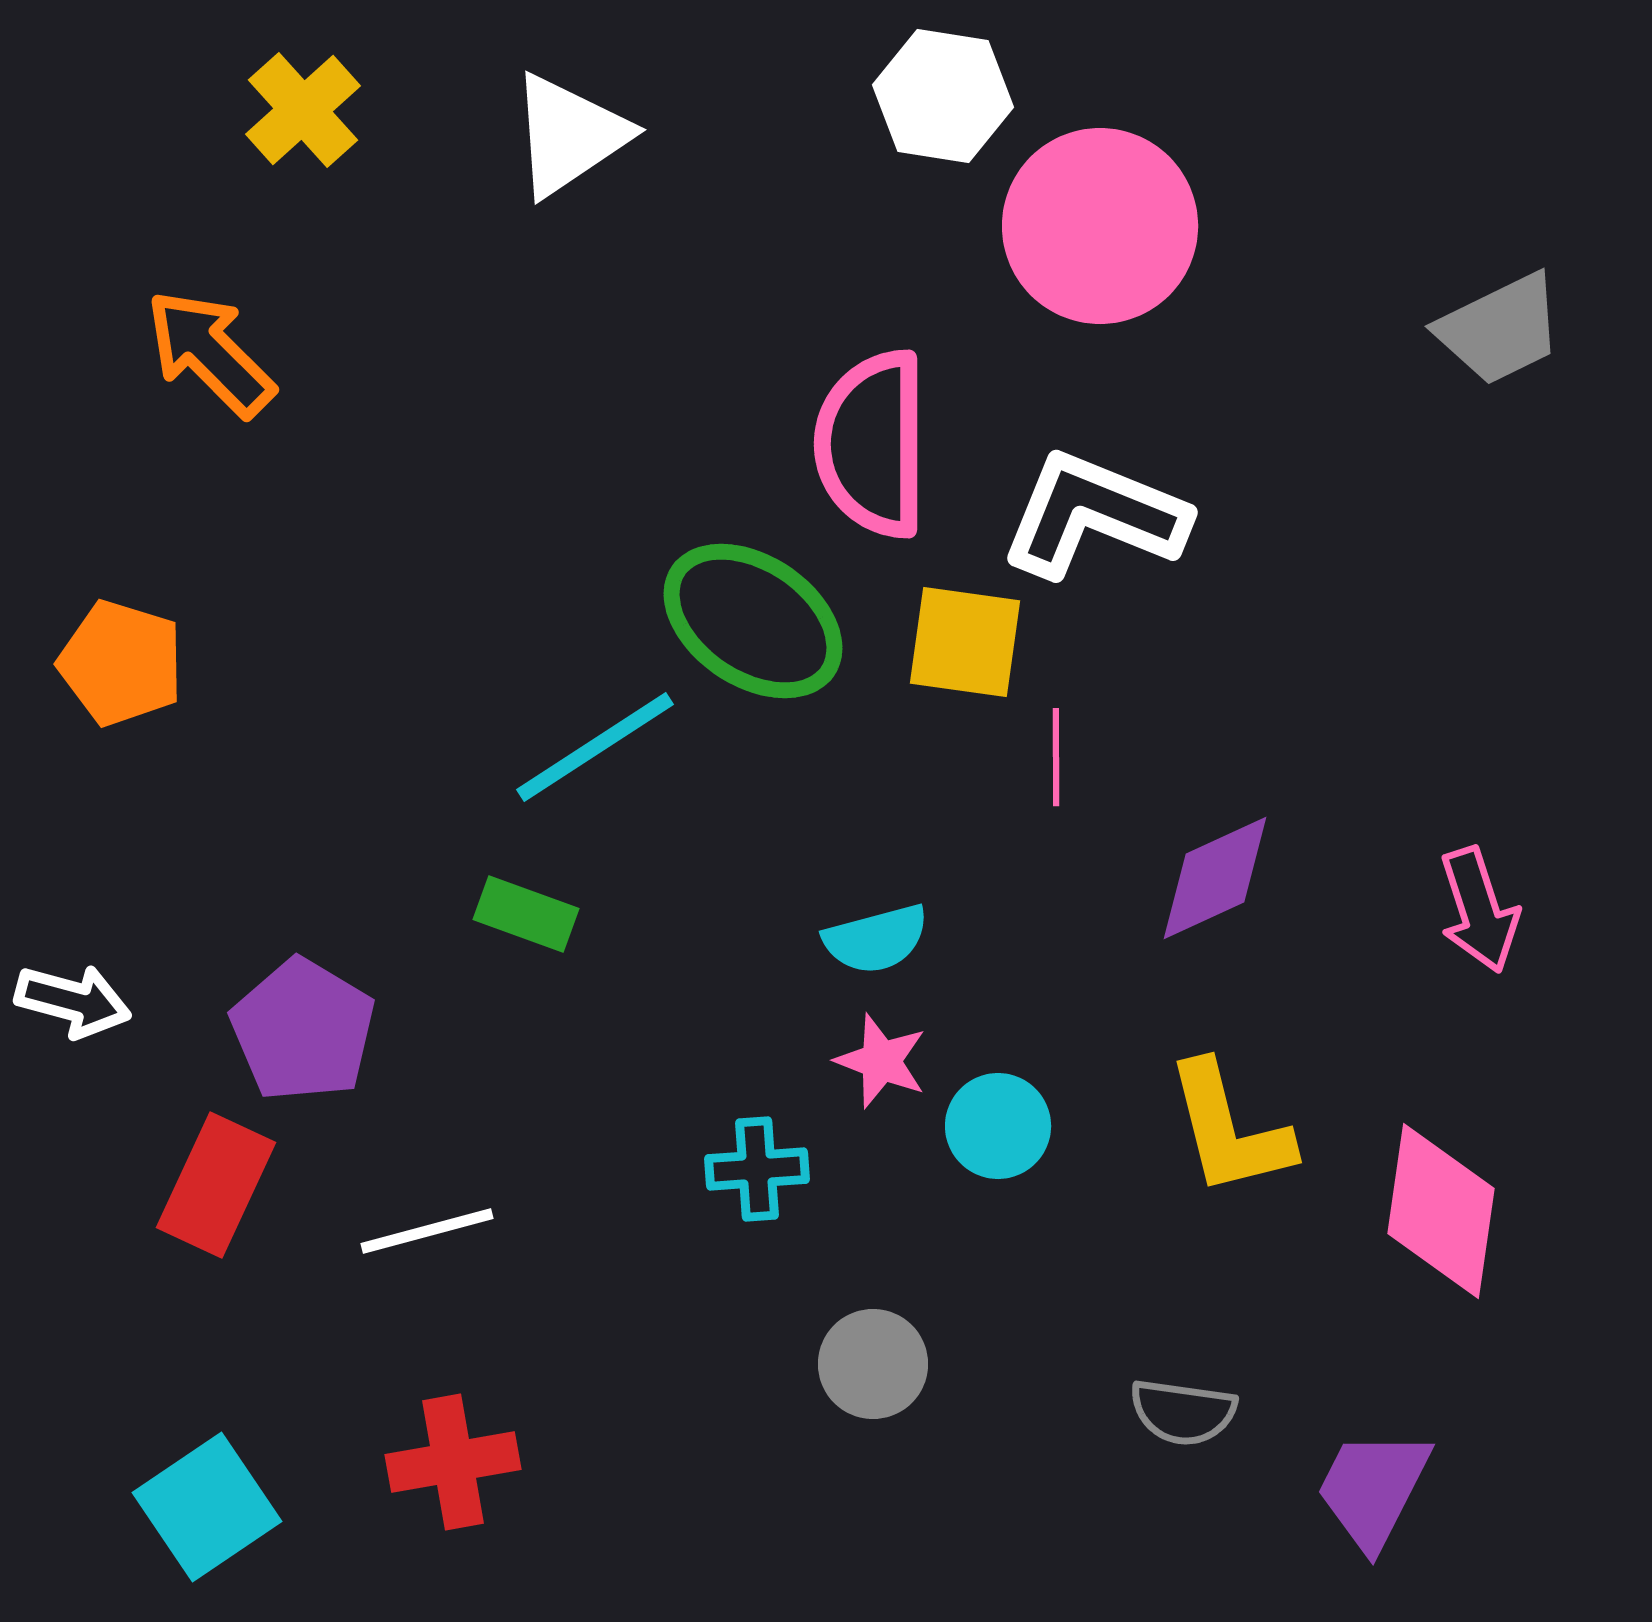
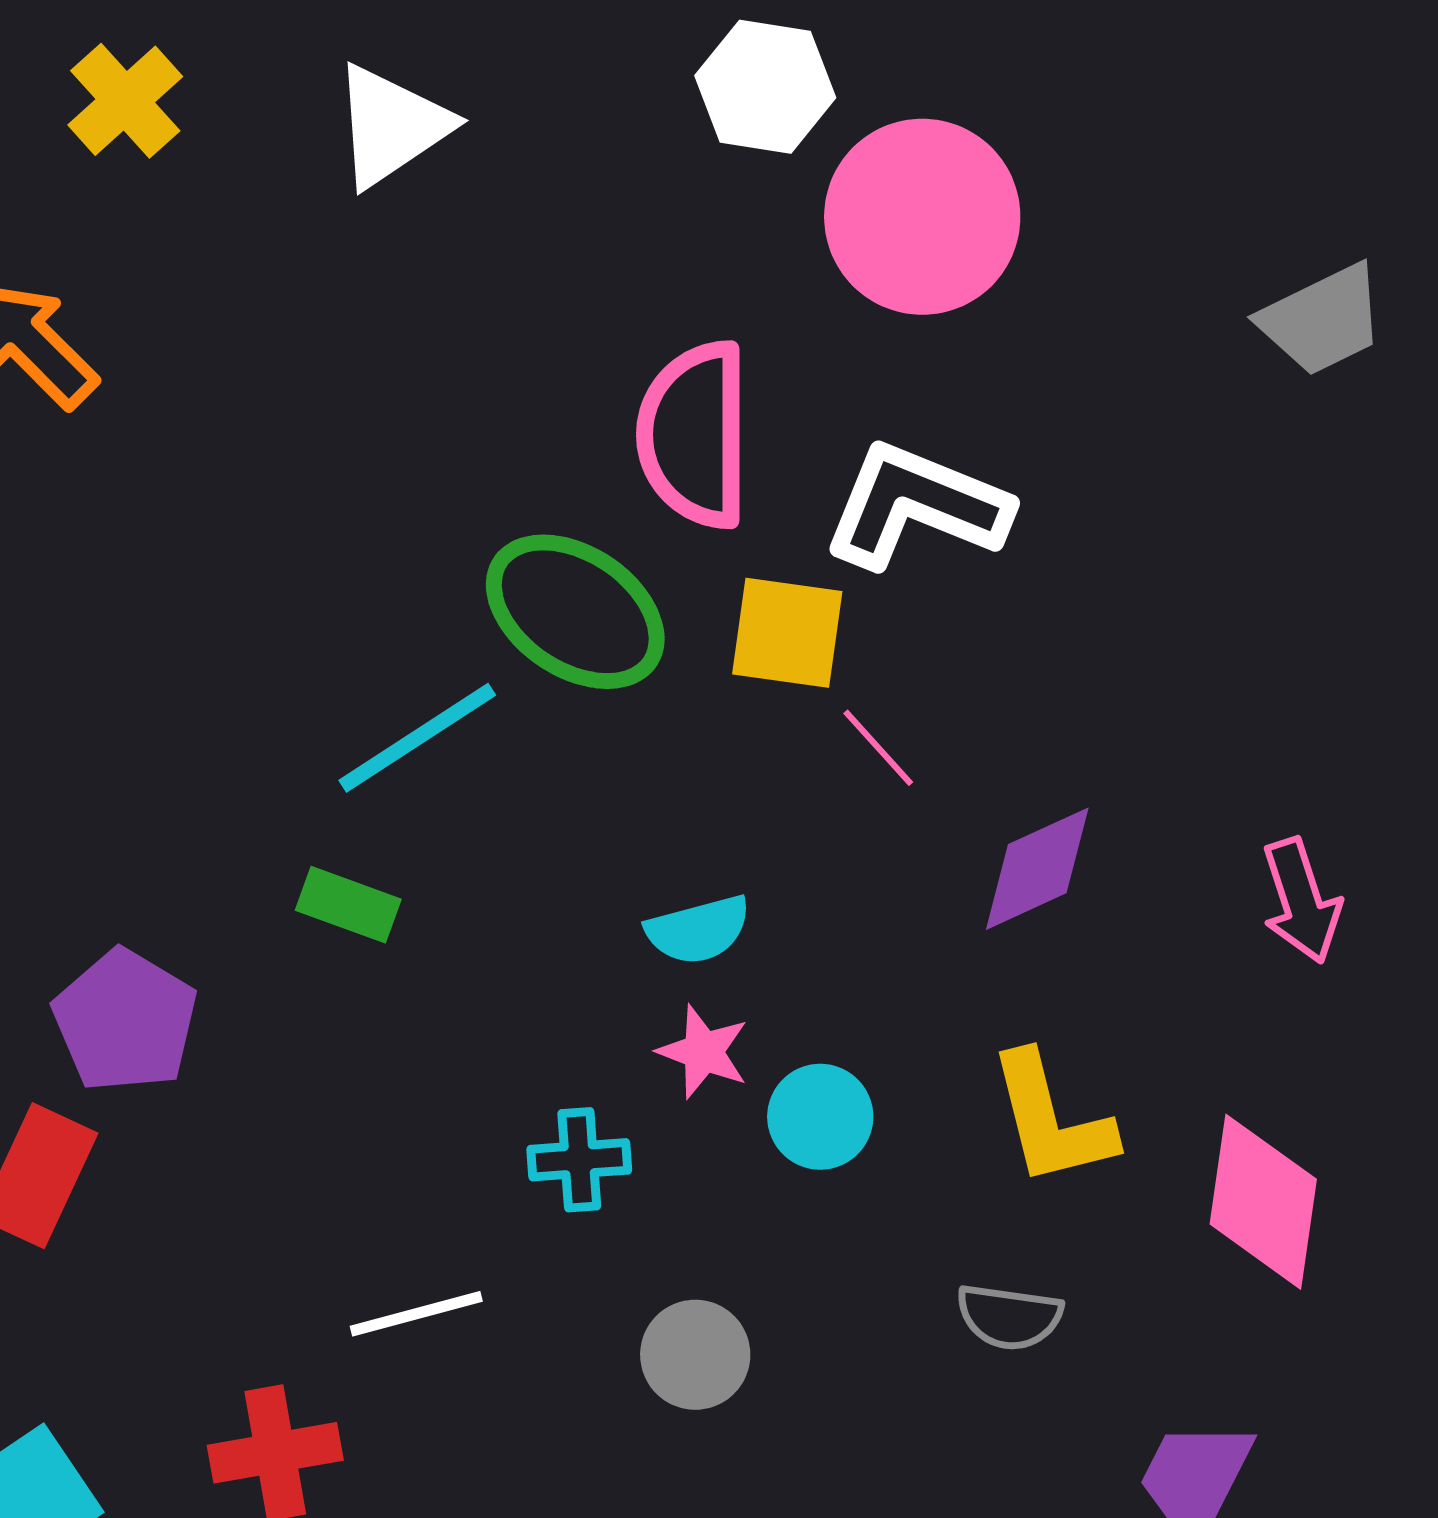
pink line: (1056, 757) -> (878, 748), turned -42
white line: (427, 1231) -> (416, 1314), moved
gray semicircle: (1183, 1412) -> (1009, 1317), moved

